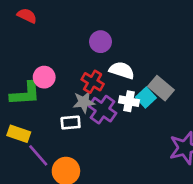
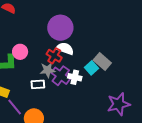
purple circle: (100, 42) -> (60, 28), size x1.6
white semicircle: (122, 70) -> (65, 49), moved
white cross: (129, 101) -> (75, 77), moved

